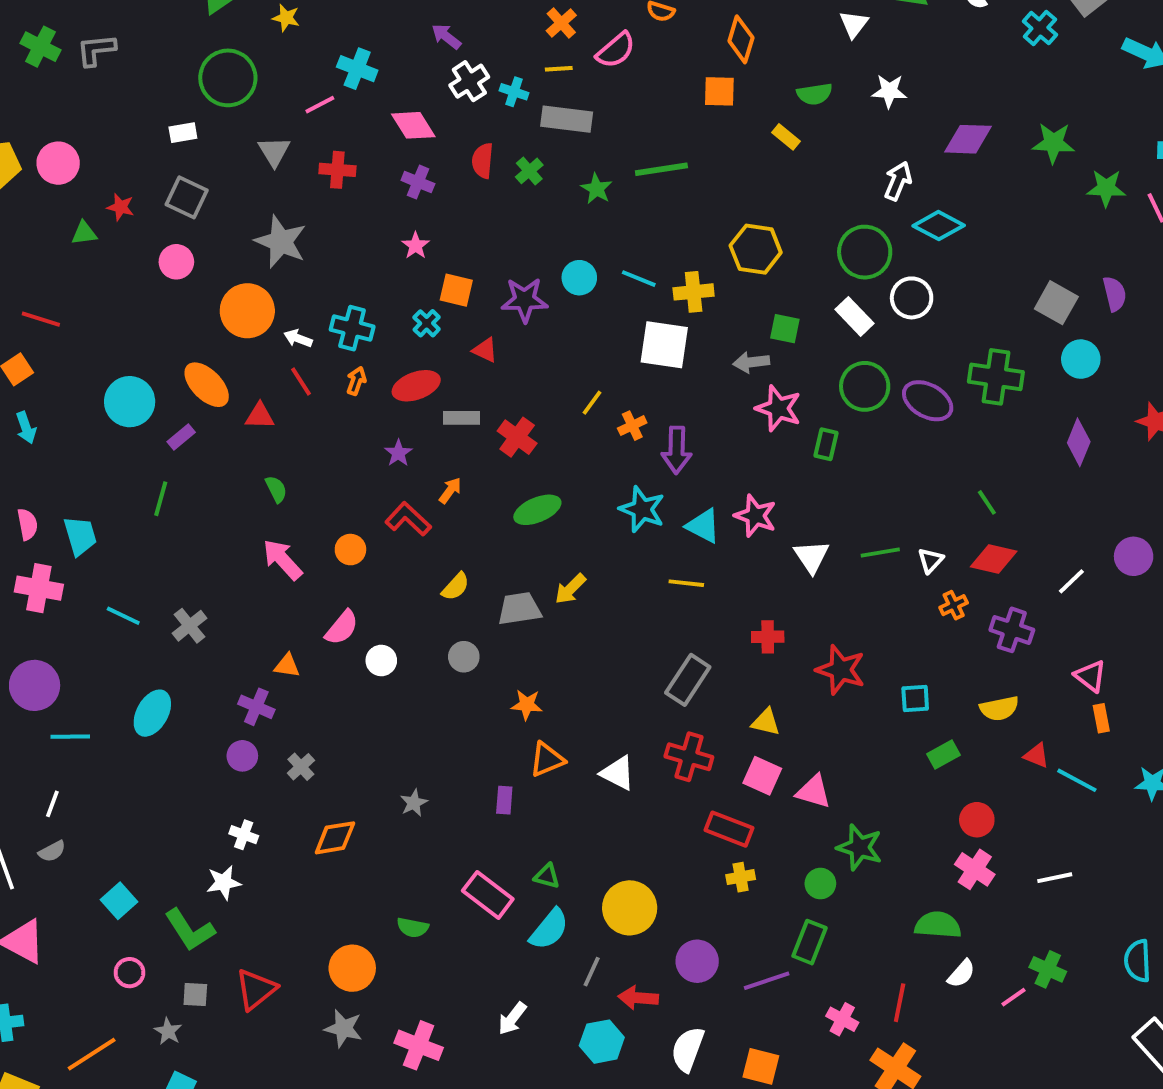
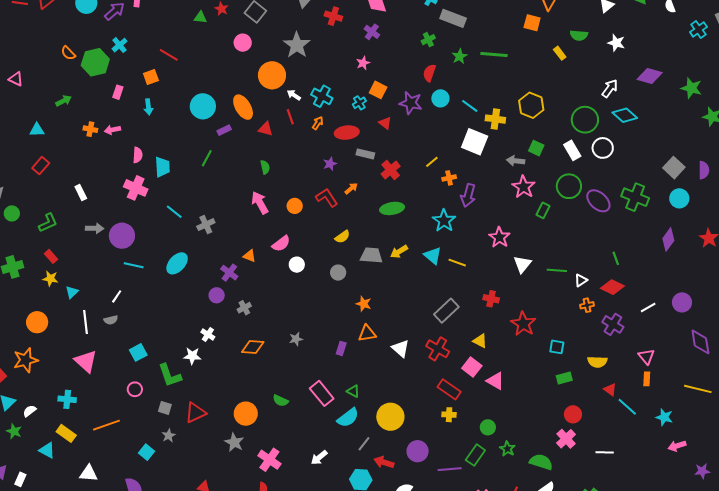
red semicircle: (483, 161) -> (429, 73), moved
cyan triangle: (703, 526) -> (433, 256), moved
green star: (860, 847) -> (507, 449), moved, size x0.7
gray star: (168, 1031) -> (169, 436), moved

